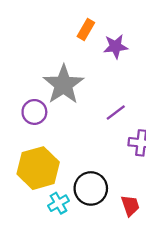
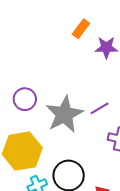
gray star: (63, 85) -> (64, 114), moved

